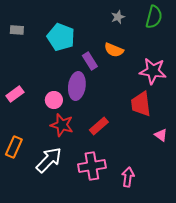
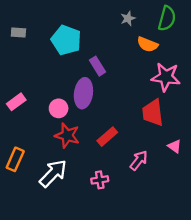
orange semicircle: (114, 50) -> (147, 44), moved
pink cross: (92, 166) -> (100, 180), size x0.6
pink arrow: (128, 177) -> (139, 160), moved, turned 30

